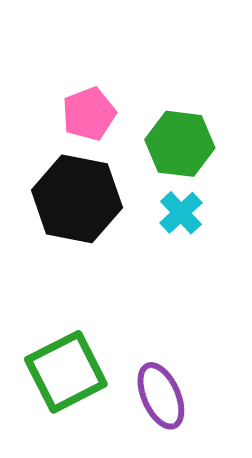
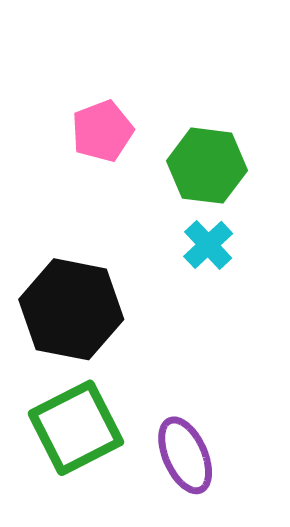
black hexagon: (77, 199) -> (71, 309), moved

